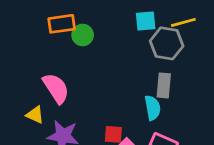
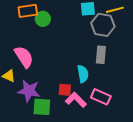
cyan semicircle: (153, 108) -> (83, 74), moved

